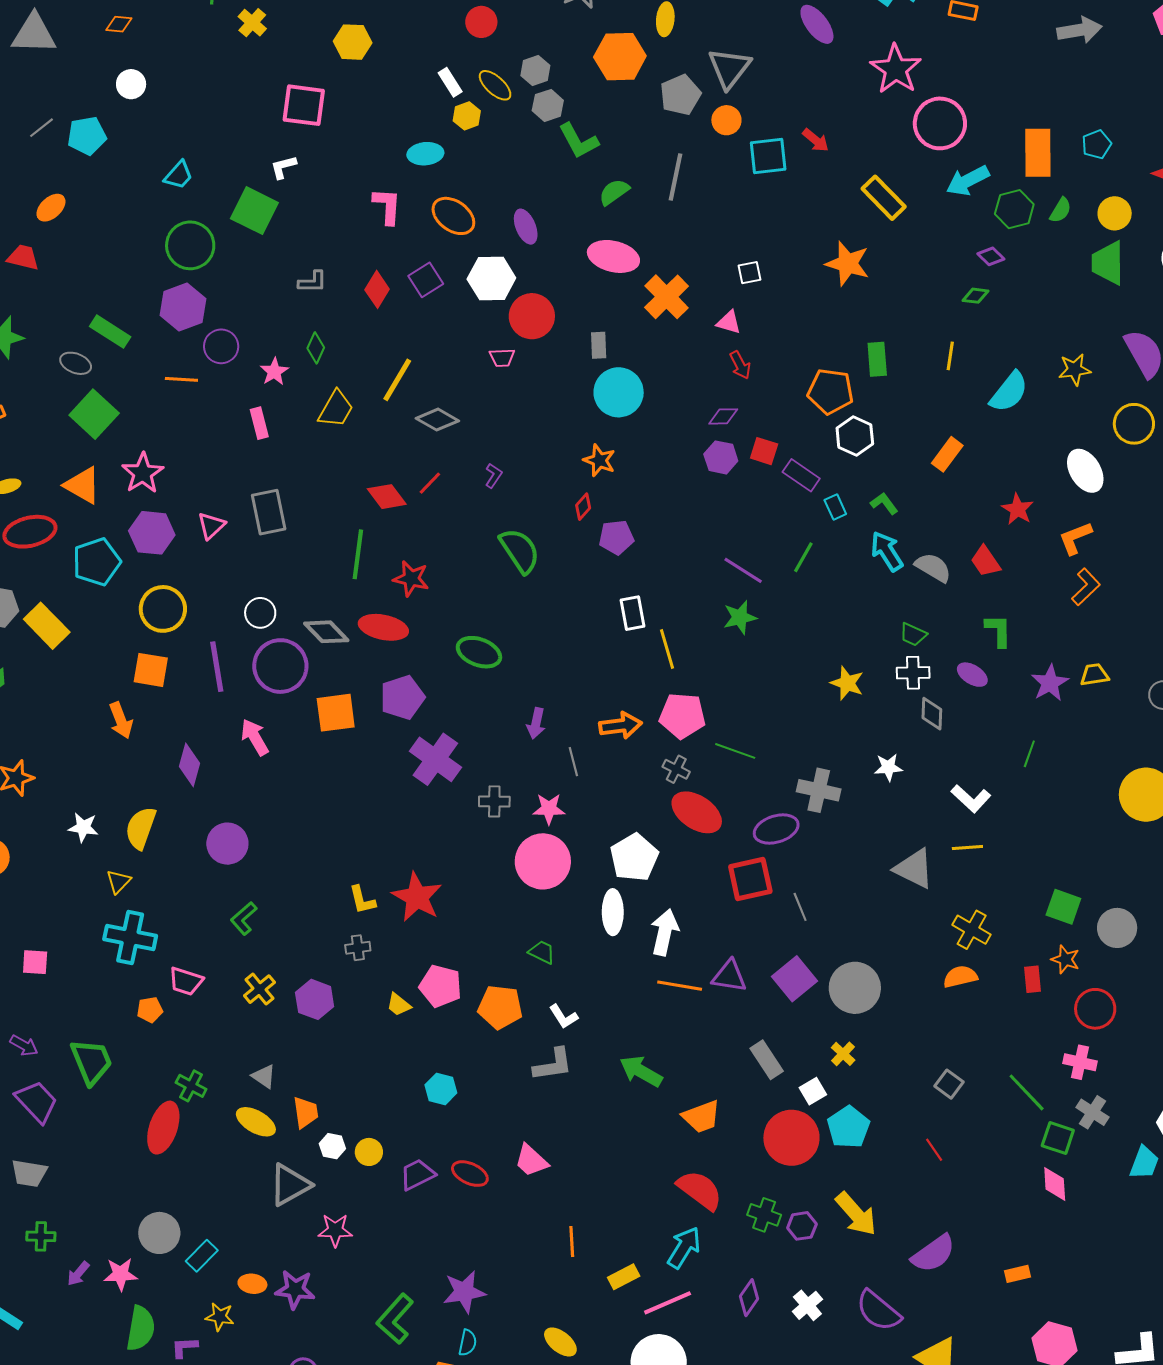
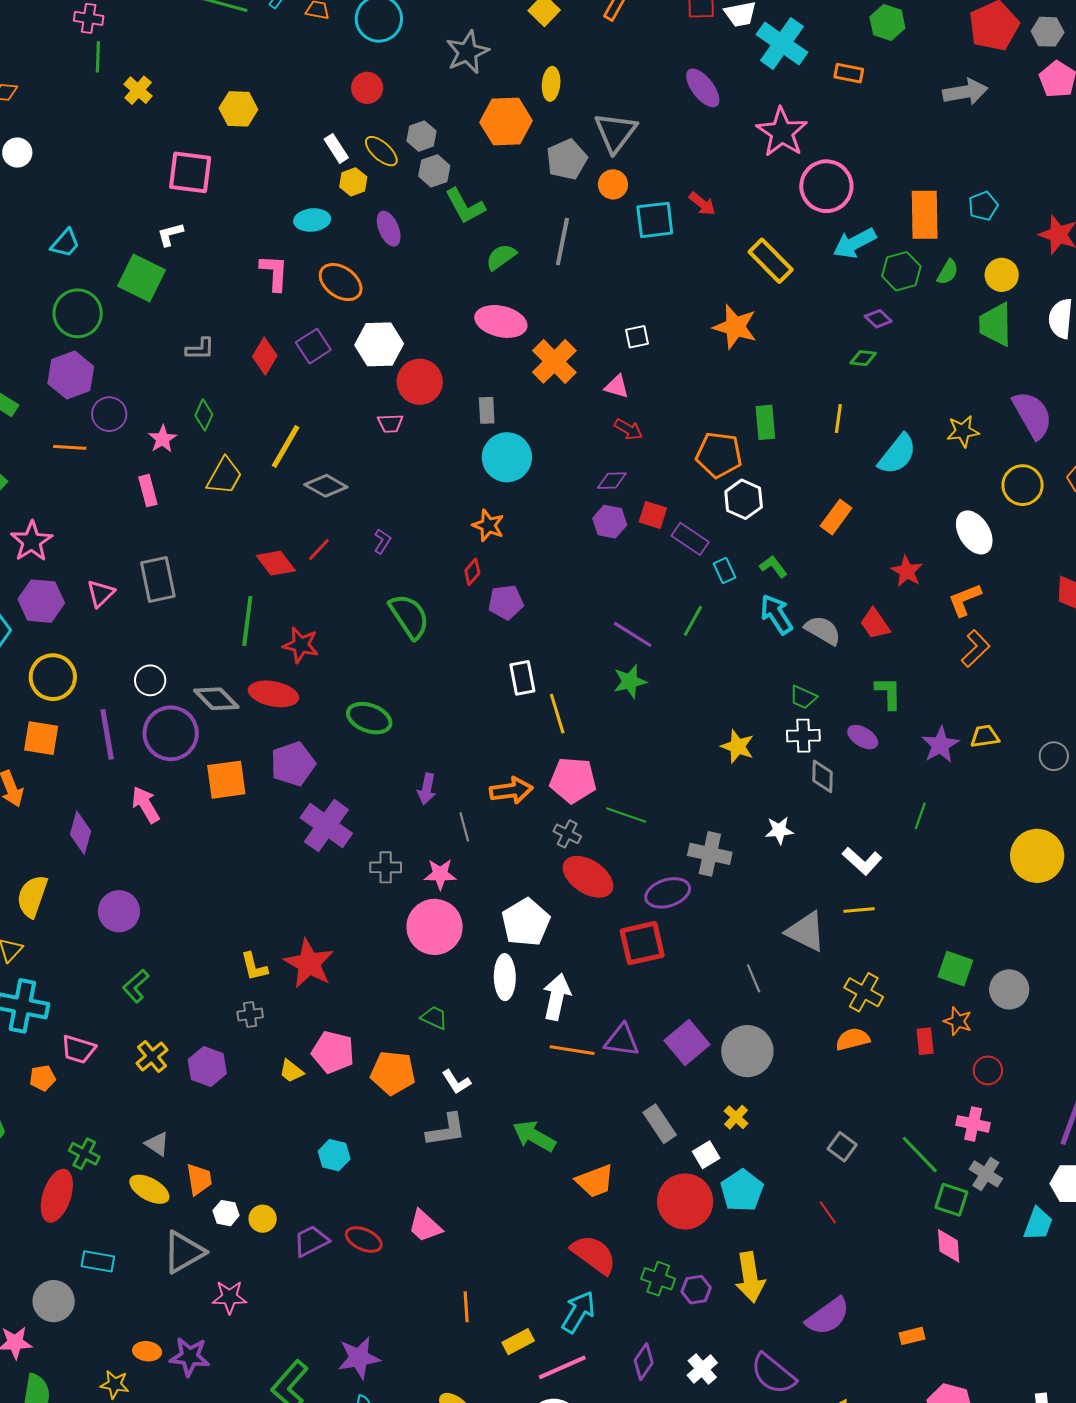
purple ellipse: (526, 227) -> (389, 229), moved
red arrow: (740, 365) -> (628, 429), turned -32
gray line: (800, 907) -> (754, 978), moved
red circle: (1095, 1009) -> (988, 1070), size x0.7
yellow arrow: (856, 1214) -> (750, 1277), turned 33
cyan rectangle: (202, 1256) -> (98, 1261), moved, turned 56

